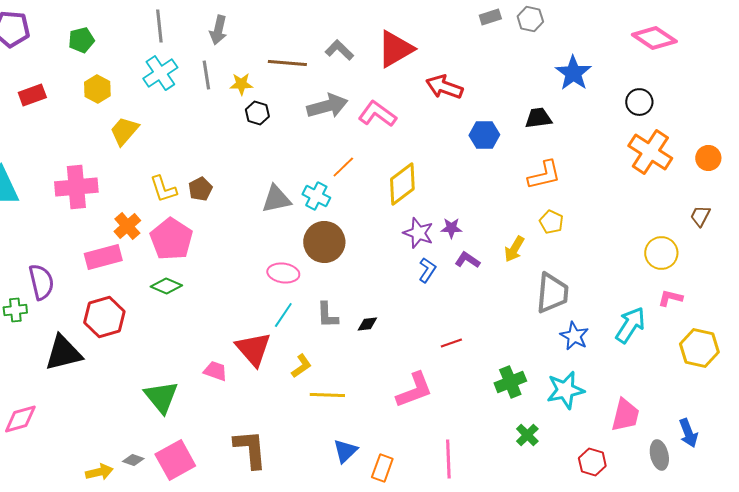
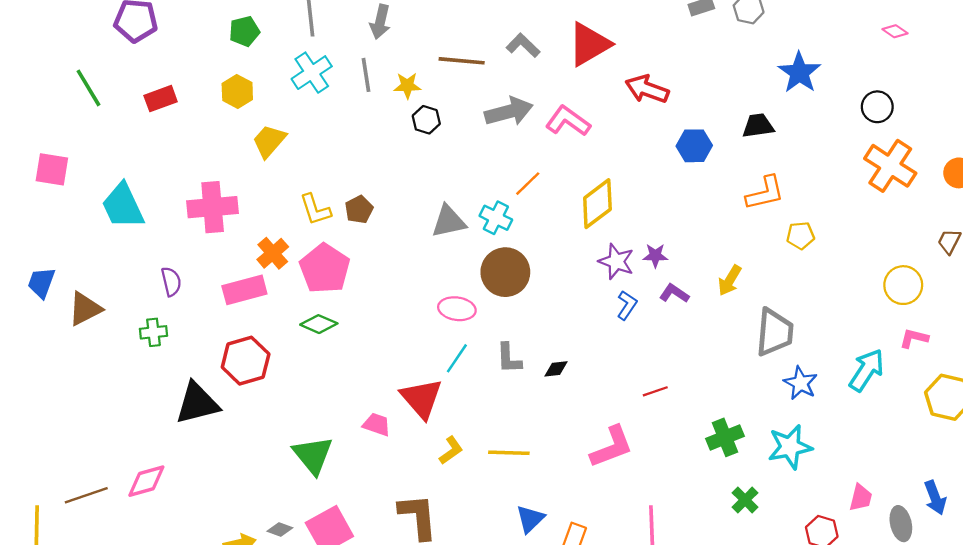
pink diamond: (654, 38) -> (895, 31), size x0.5
green pentagon: (81, 40) -> (244, 31), moved
yellow pentagon: (551, 222) -> (801, 236), moved, turned -30
purple semicircle: (41, 282) -> (171, 282), moved, size x0.7
green cross: (15, 310) -> (153, 332), moved
yellow L-shape: (301, 366) -> (451, 450), moved
pink trapezoid: (625, 415) -> (861, 498), moved, size x0.7

